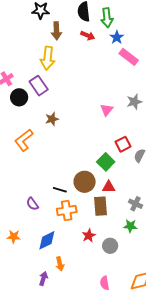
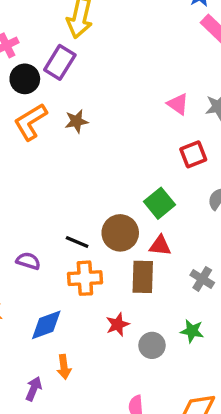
purple rectangle: (39, 86) -> (60, 62), turned 60
pink triangle: (107, 110) -> (178, 104), moved, turned -40
orange L-shape: (24, 140) -> (31, 122), moved
red square: (123, 144) -> (193, 154), moved
purple semicircle: (32, 204) -> (28, 261), turned 136
green star: (130, 226) -> (192, 331), moved

